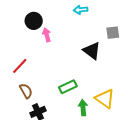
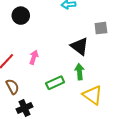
pink arrow: (47, 35) -> (34, 57), moved, turned 32
green arrow: (83, 108) -> (79, 72), moved

